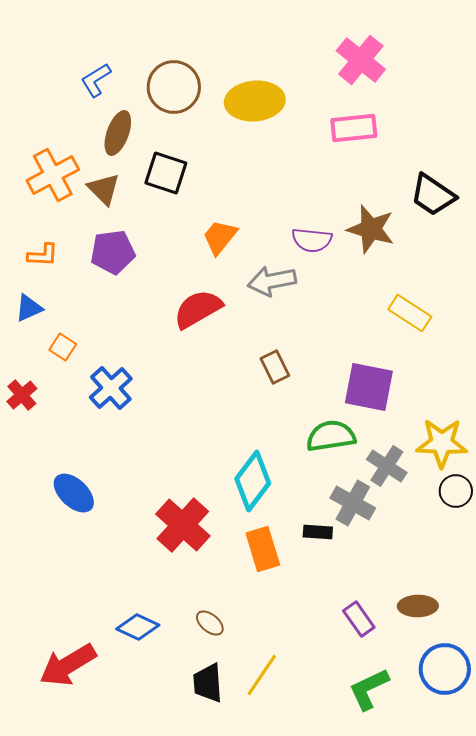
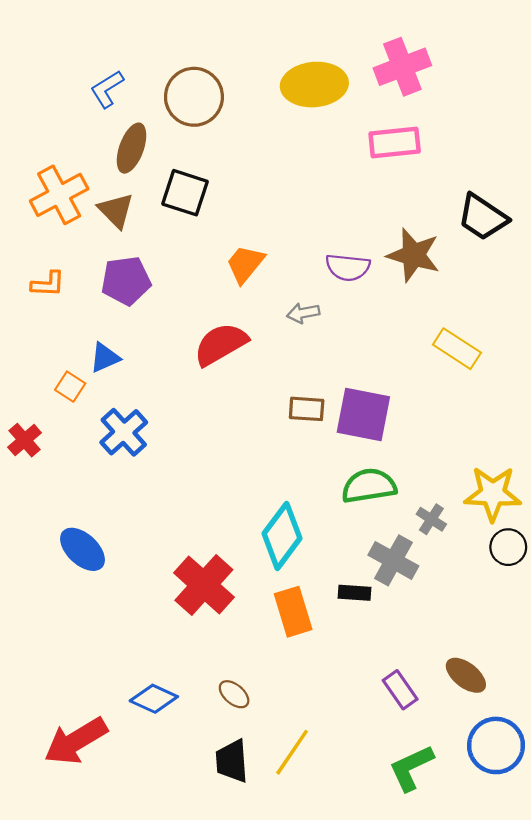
pink cross: (361, 60) -> (402, 67), turned 30
yellow ellipse: (255, 101) -> (314, 85), moved
gray arrow: (272, 281) -> (303, 313), size x0.6
blue triangle: (29, 308) -> (105, 358), moved
brown rectangle: (275, 367) -> (307, 409), turned -60
purple square: (369, 387) -> (363, 414), moved
gray cross: (387, 466) -> (431, 519), size x0.7
brown ellipse: (418, 606) -> (466, 675), turned 39

